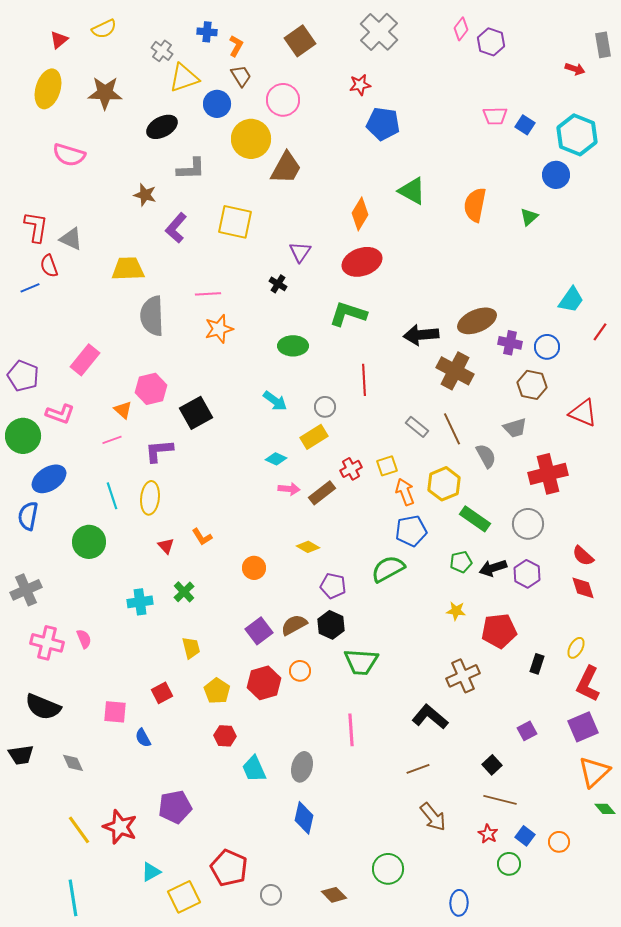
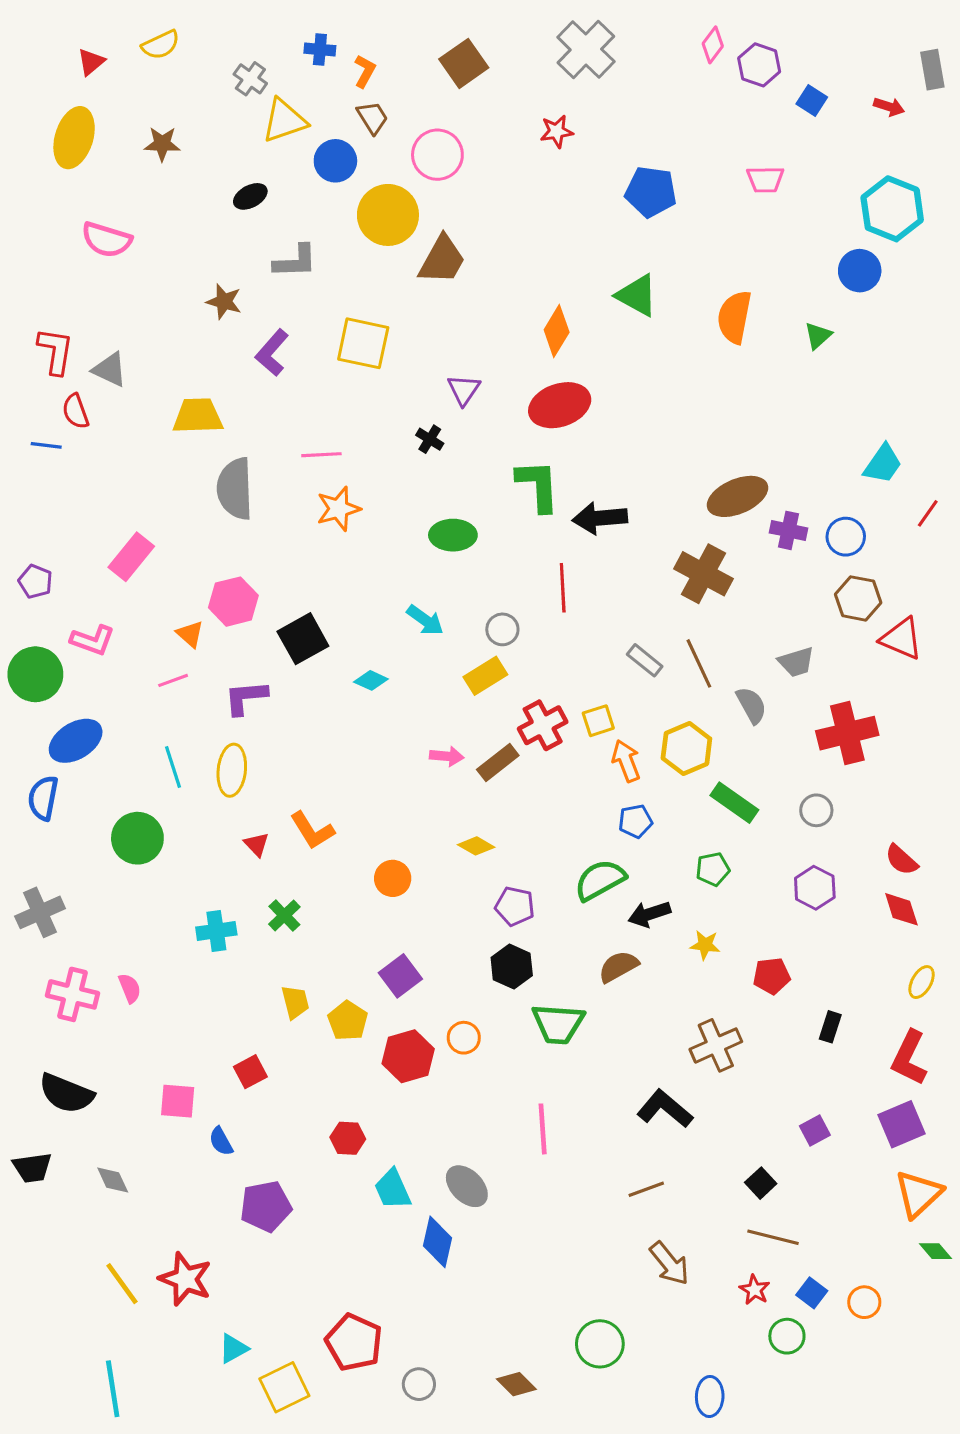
brown star: (105, 93) -> (162, 144), size x0.7
blue pentagon: (383, 124) -> (651, 192), moved
blue square: (525, 125) -> (812, 101), moved
black ellipse: (162, 127) -> (250, 196), size x0.7
blue line: (30, 288) -> (46, 445), turned 30
green L-shape: (348, 314) -> (538, 486), turned 69
black arrow: (421, 335) -> (600, 518), moved
purple pentagon: (23, 376) -> (35, 581), size x0.7
brown hexagon: (532, 385) -> (858, 598), moved
cyan diamond: (276, 459) -> (371, 680), moved
red cross: (351, 469) -> (543, 725), size x1.4
gray circle: (528, 524) -> (816, 810), size x0.7
blue pentagon: (411, 531) -> (635, 821), size x0.7
orange L-shape: (202, 537) -> (312, 830), size x1.4
black arrow: (493, 568) -> (649, 914), moved
brown semicircle: (294, 625) -> (618, 967), moved
red pentagon: (499, 631) -> (772, 976), size x0.7
yellow ellipse: (576, 648) -> (922, 982), moved
yellow pentagon: (217, 691) -> (348, 1021), moved
gray ellipse: (302, 767) -> (467, 1186), turned -60
purple pentagon: (175, 807) -> (266, 1206), moved
blue diamond: (304, 818) -> (437, 1242), moved

